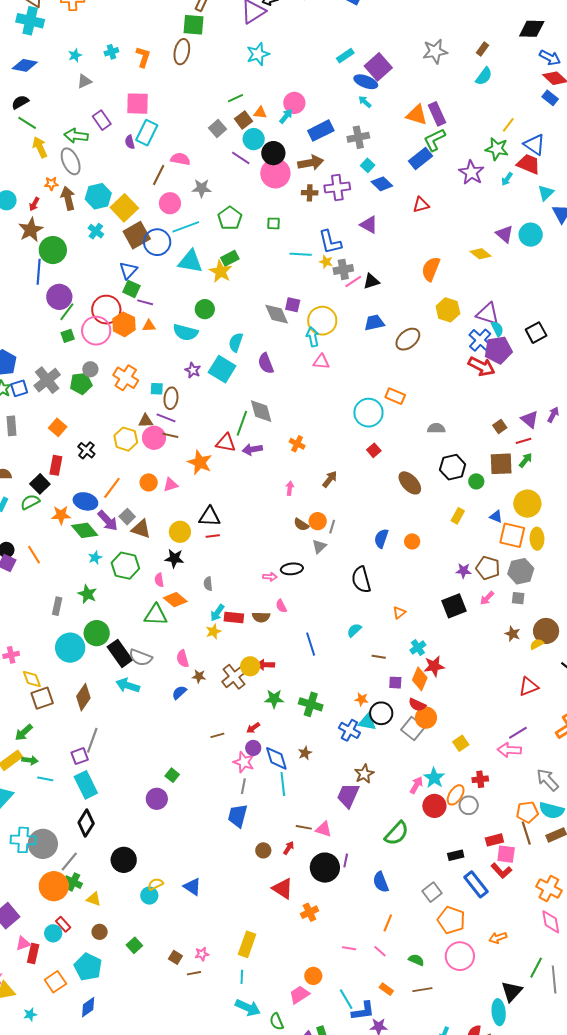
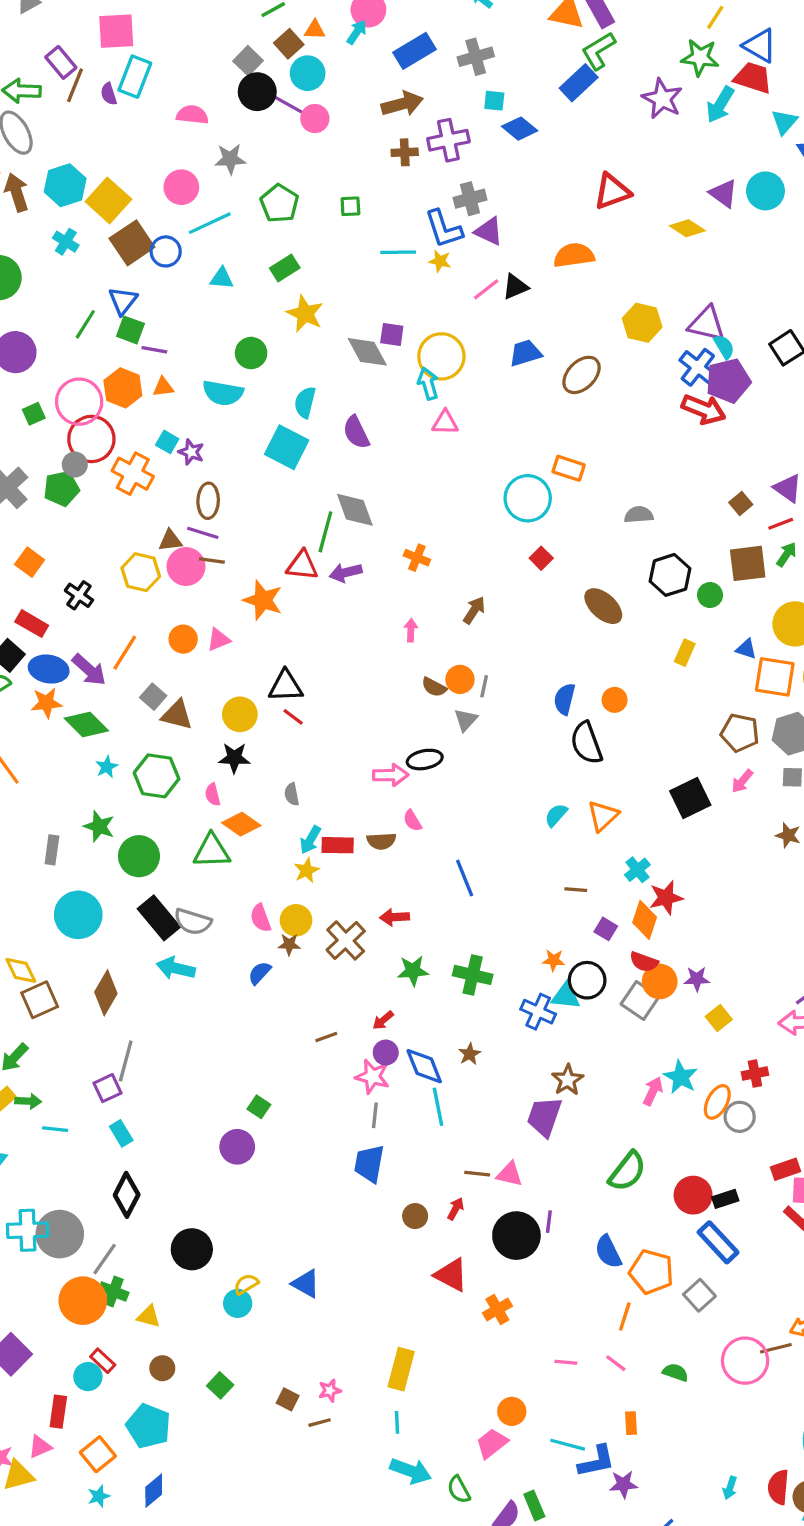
black circle: (273, 153) -> (257, 92), moved
cyan square: (368, 165) -> (494, 101), turned -32
pink circle: (275, 173) -> (315, 119), moved, size x0.6
brown line: (159, 175) -> (75, 85), moved
cyan arrow: (507, 179) -> (720, 105), size x1.6
red triangle: (421, 205) -> (612, 191), moved, size x1.4
purple triangle: (369, 225) -> (489, 231), moved
blue circle: (157, 242) -> (166, 251), size x0.7
cyan triangle: (190, 262) -> (222, 278), size x0.6
gray cross: (343, 269) -> (470, 199), moved
orange semicircle: (431, 269) -> (574, 255), moved, turned 65
yellow star: (221, 271) -> (305, 314), moved
red circle: (106, 310) -> (91, 439), moved
green line: (67, 312) -> (85, 324), moved
purple star: (193, 370) -> (191, 452), moved
cyan square: (157, 389) -> (167, 442), moved, turned 32
red rectangle: (56, 465) -> (32, 624), turned -66
blue ellipse: (85, 501) -> (49, 669), moved
purple arrow: (108, 521) -> (89, 670), moved
red line: (213, 536) -> (293, 717), turned 48
purple star: (464, 571) -> (697, 979), moved
pink arrow: (270, 577) -> (391, 775), size x1.5
black semicircle: (361, 580) -> (586, 743), moved
orange triangle: (399, 613) -> (603, 816), size x1.5
cyan semicircle: (354, 630) -> (556, 815), moved
green circle: (97, 633) -> (139, 856), moved
yellow circle: (250, 666) -> (296, 920), moved
purple square: (395, 683) -> (606, 929), turned 32
cyan rectangle: (86, 785) -> (121, 1133), size x0.6
red circle: (434, 806) -> (693, 1195), moved
blue rectangle: (476, 884) -> (718, 1242), moved
gray square: (432, 892) -> (699, 1295), moved
orange pentagon: (451, 920) -> (651, 1272), moved
pink triangle: (23, 943) -> (40, 1447), moved
orange rectangle: (386, 989) -> (631, 1423), turned 56
brown line: (422, 990) -> (776, 1348), moved
cyan line: (346, 999) -> (568, 1445), turned -40
cyan star: (30, 1014) -> (99, 1496), moved

